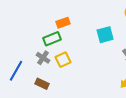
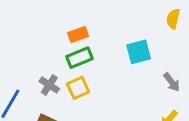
green rectangle: (52, 39) -> (80, 58), moved

